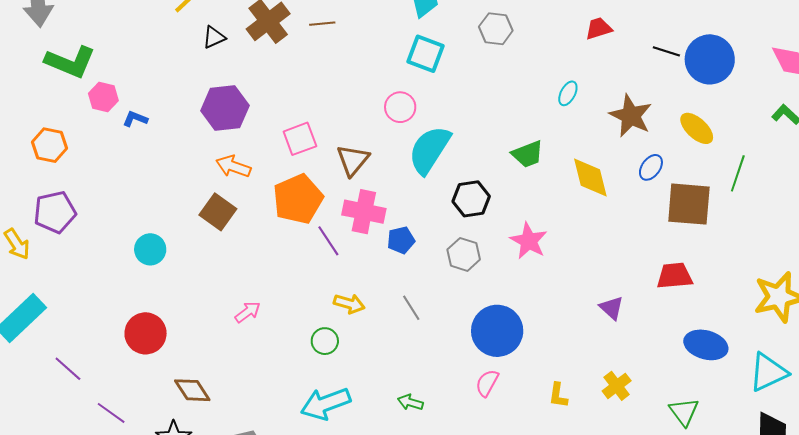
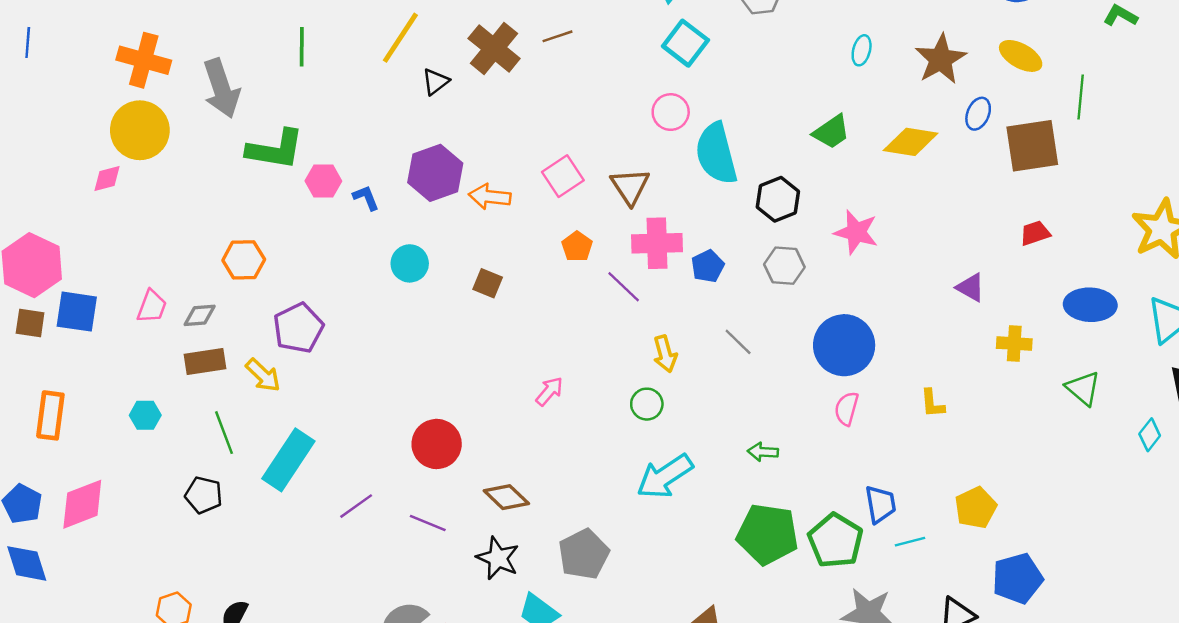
cyan square: (426, 54) -> (685, 43), turned 30
purple hexagon: (225, 108) -> (435, 173), moved
brown star: (631, 116) -> (941, 59), turned 30
blue L-shape: (135, 119) -> (366, 198), turned 60
orange hexagon: (50, 145) -> (244, 260), moved
cyan semicircle: (429, 150) -> (716, 154), turned -34
orange arrow: (233, 166) -> (490, 197), moved
yellow diamond: (590, 178) -> (911, 142), turned -54
orange pentagon: (298, 199) -> (577, 247), size x0.5
brown square: (218, 212) -> (488, 283), size x0.7
cyan circle: (150, 249) -> (410, 263), moved
red trapezoid: (675, 276) -> (1035, 233), size x0.7
yellow arrow: (349, 304) -> (665, 354), turned 72
purple line: (68, 369) -> (356, 506), turned -64
yellow cross: (617, 386) -> (1014, 344), moved, turned -36
purple line: (111, 413) -> (428, 523), moved

